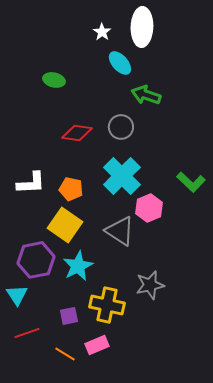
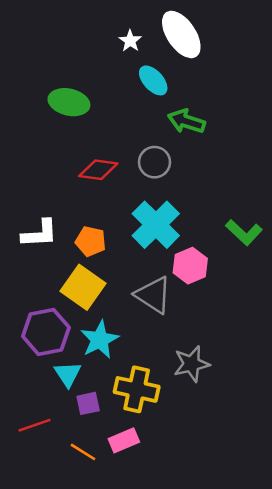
white ellipse: (142, 27) -> (181, 34), turned -36
green ellipse: (54, 80) -> (69, 102), size x1.4
cyan triangle: (17, 295) -> (68, 374), moved

